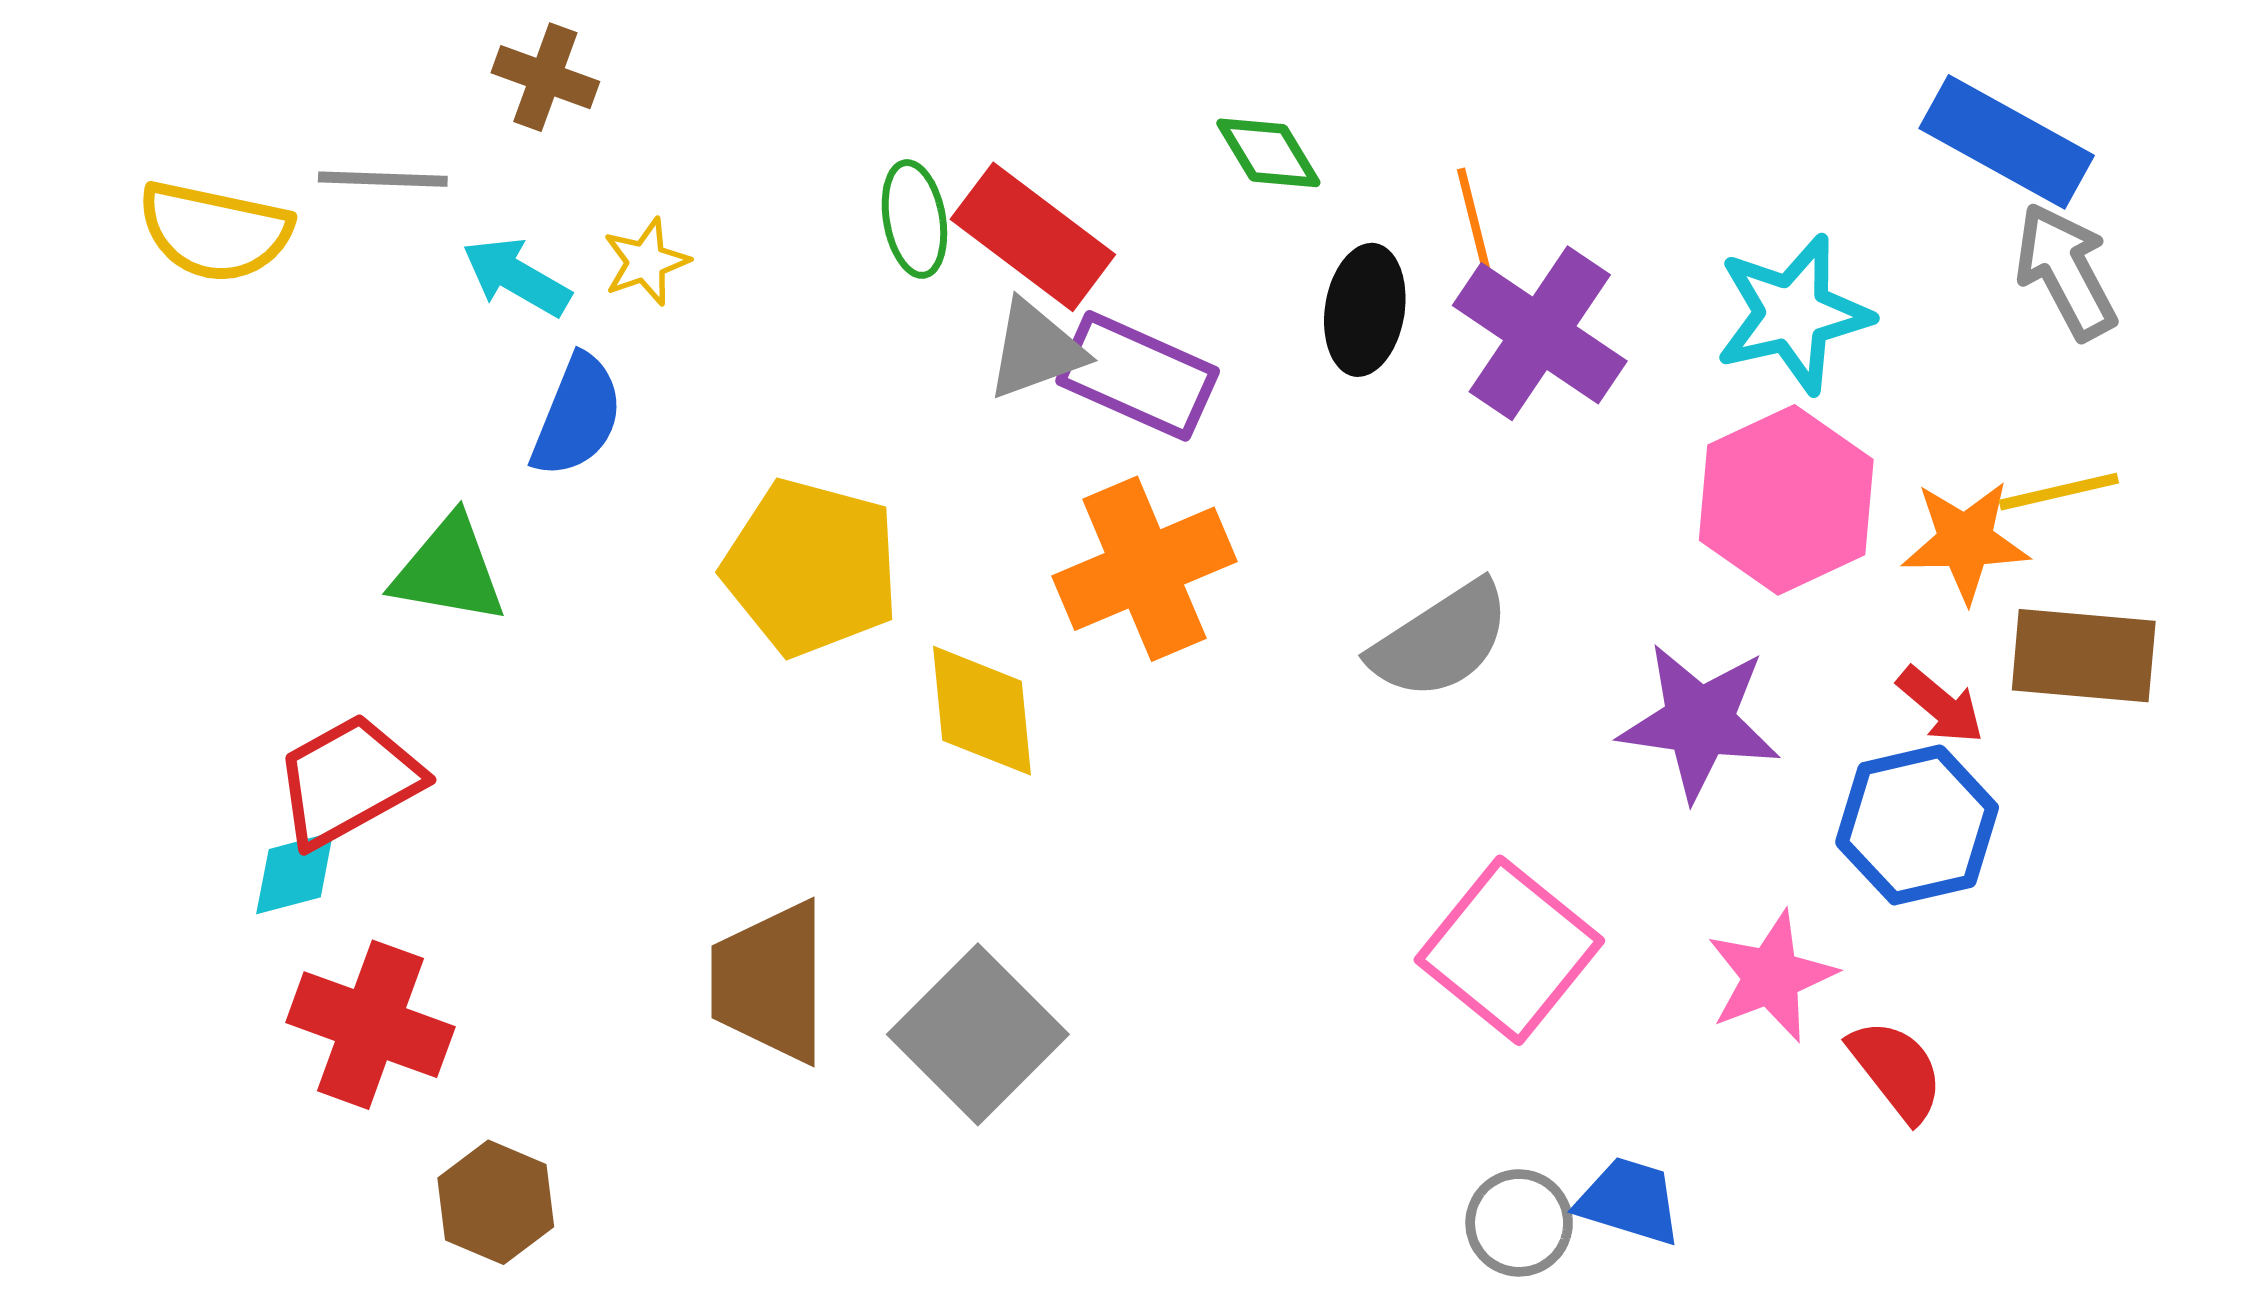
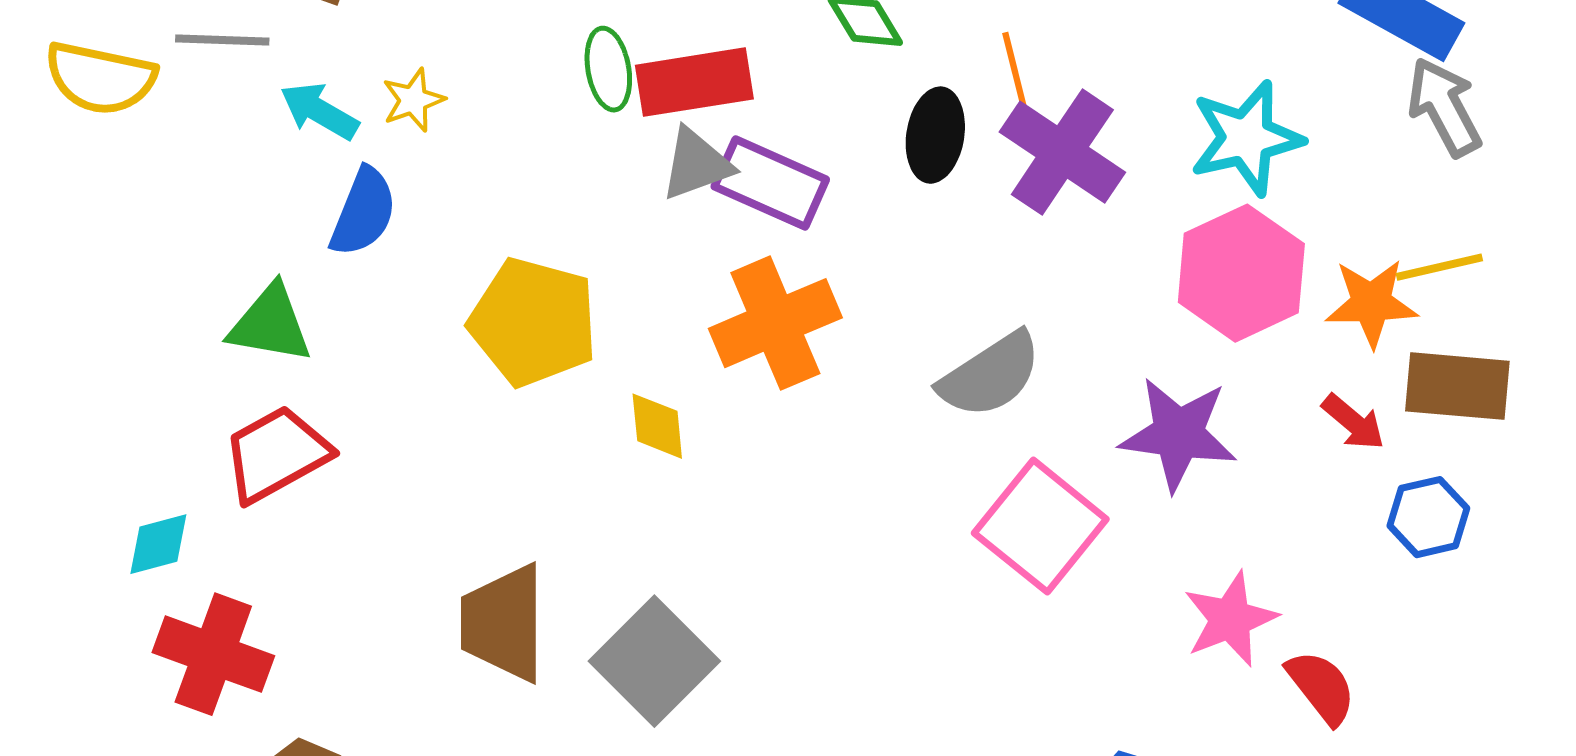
red rectangle: (1033, 237) -> (694, 82), turned -46
yellow diamond: (982, 711) -> (657, 426), size x0.7
red trapezoid: (348, 781) -> (276, 454), moved
blue hexagon: (1917, 825) -> (1428, 517), moved, size x0.7
pink square: (1509, 950) -> (1040, 526), moved

